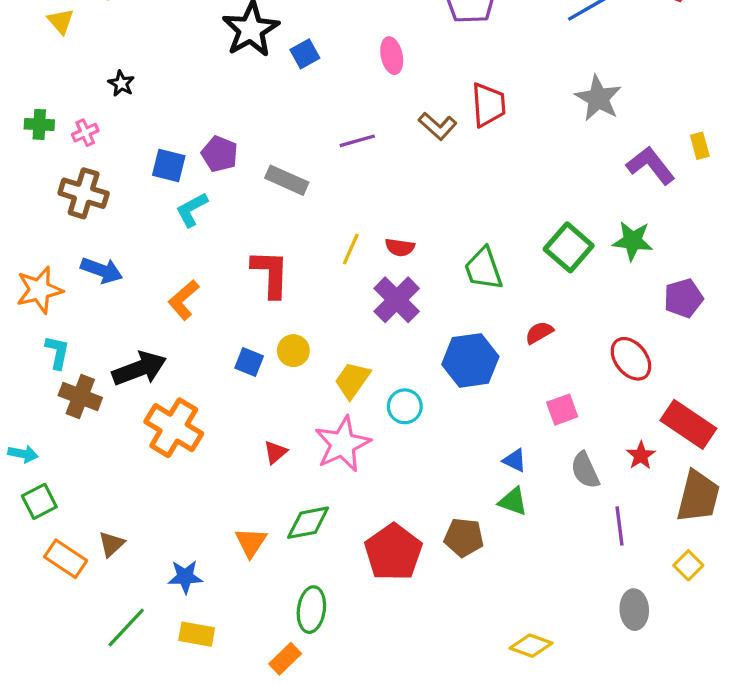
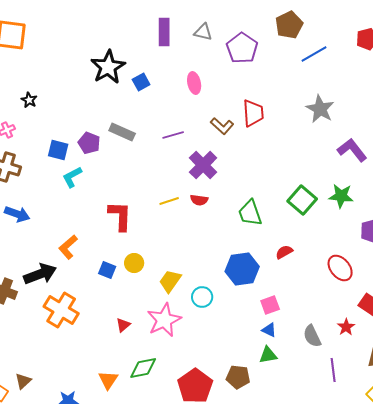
gray rectangle: (287, 180) -> (122, 132), moved
yellow line: (351, 249) -> (169, 201), turned 48
orange L-shape: (184, 300) -> (68, 247), moved
purple cross: (397, 300) -> (203, 165), moved
pink square: (562, 410) -> (270, 305), moved
green triangle: (513, 501) -> (268, 355), turned -30

